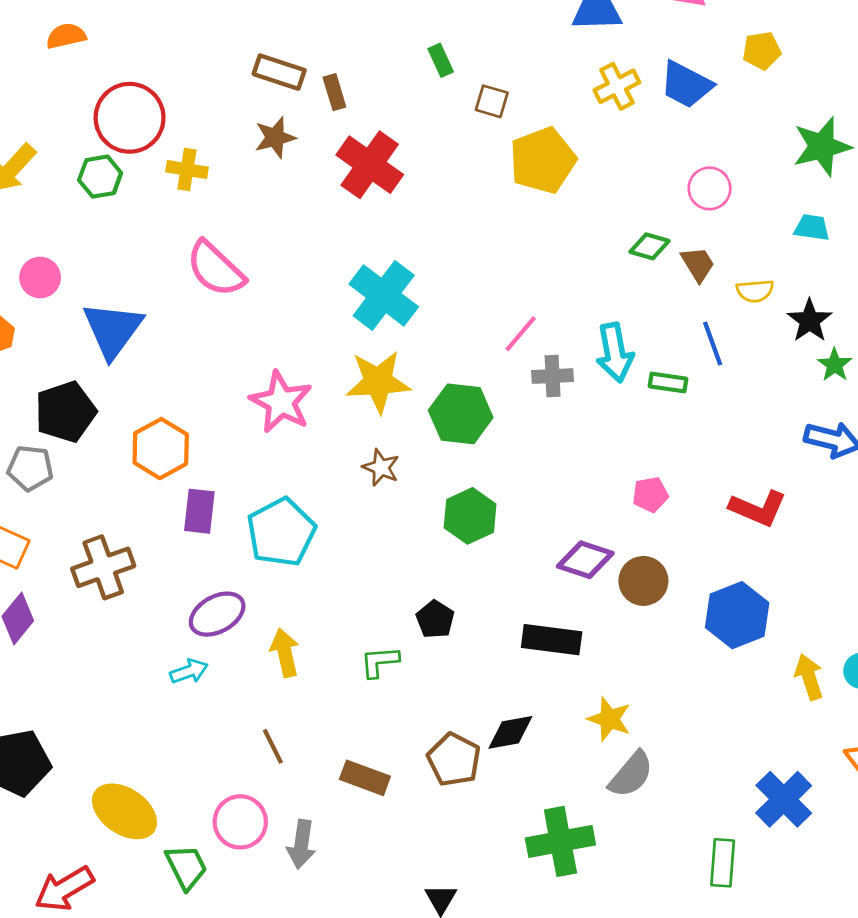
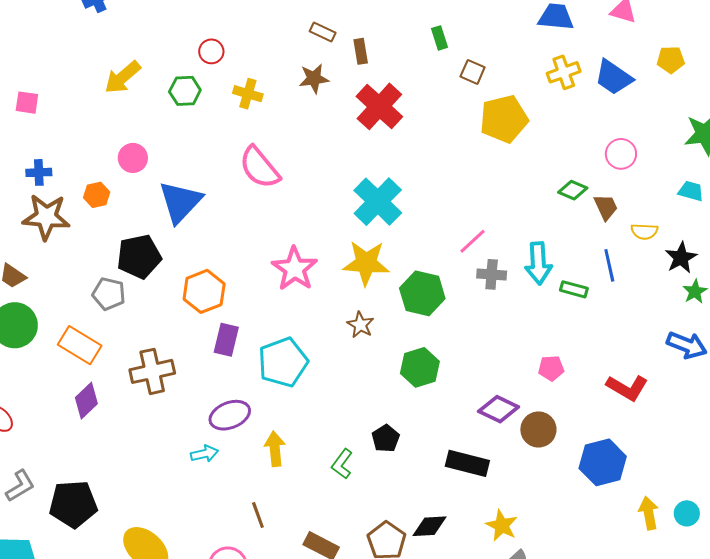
brown rectangle: (279, 72) -> (323, 32), size x0.7
red circle: (130, 118) -> (211, 51), size x0.5
green L-shape: (380, 662) -> (342, 464), turned -56

